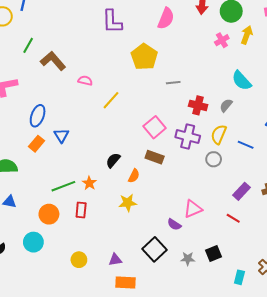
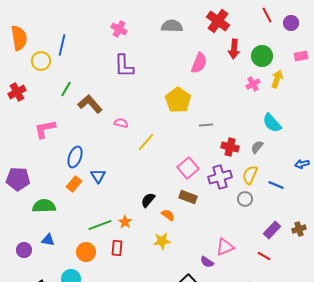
purple L-shape: (112, 22) -> (124, 66), moved
purple cross: (188, 136) -> (220, 177), turned -30
orange semicircle: (134, 176) -> (168, 215), turned -80

